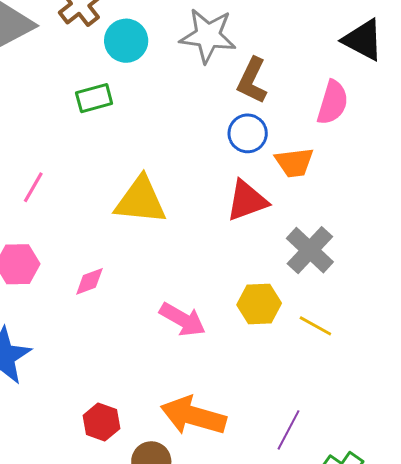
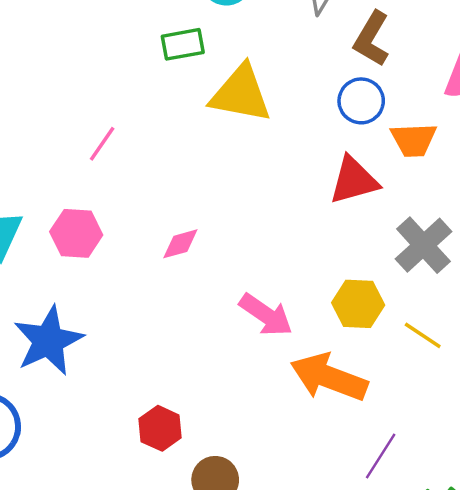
yellow triangle: (141, 200) -> (241, 94), moved
pink diamond: (89, 281) -> (180, 244), moved
orange arrow: (193, 416) -> (329, 377), moved

